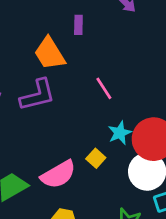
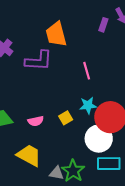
purple rectangle: (78, 25) -> (103, 25), moved
pink semicircle: (58, 174) -> (36, 121), size x0.6

